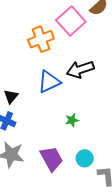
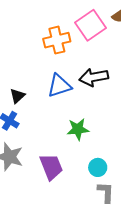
green star: (72, 120) -> (78, 129), size x1.5
cyan circle: (85, 158) -> (98, 167), moved

